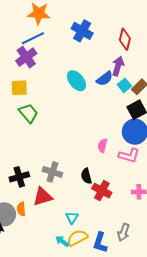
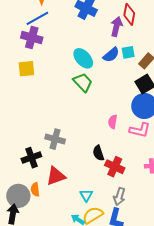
purple cross: (26, 57) -> (32, 38), turned -35
purple arrow: (118, 66) -> (117, 27), moved
cyan square: (124, 85) -> (128, 52), moved, turned 32
green trapezoid: (28, 113) -> (83, 82), moved
gray cross: (52, 172) -> (55, 139), moved
gray arrow: (123, 232) -> (119, 197), moved

